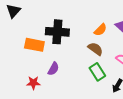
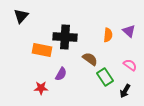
orange semicircle: (100, 30) -> (108, 35), turned -40
brown semicircle: (95, 49) -> (90, 59), moved

